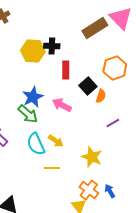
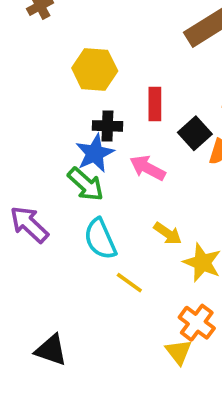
black cross: (52, 46) -> (107, 126), moved
yellow arrow: (56, 141) -> (168, 233), moved
yellow line: (52, 168) -> (129, 283), turned 35

